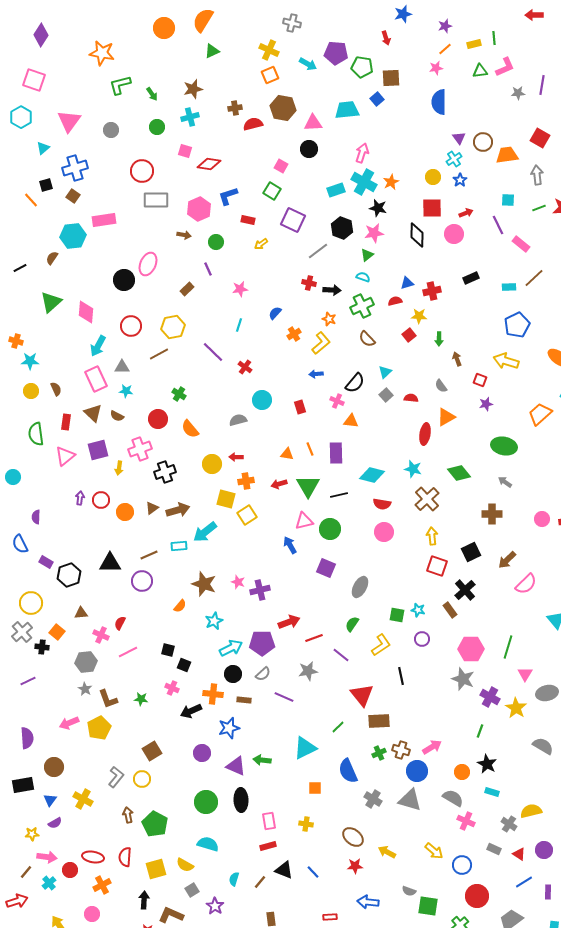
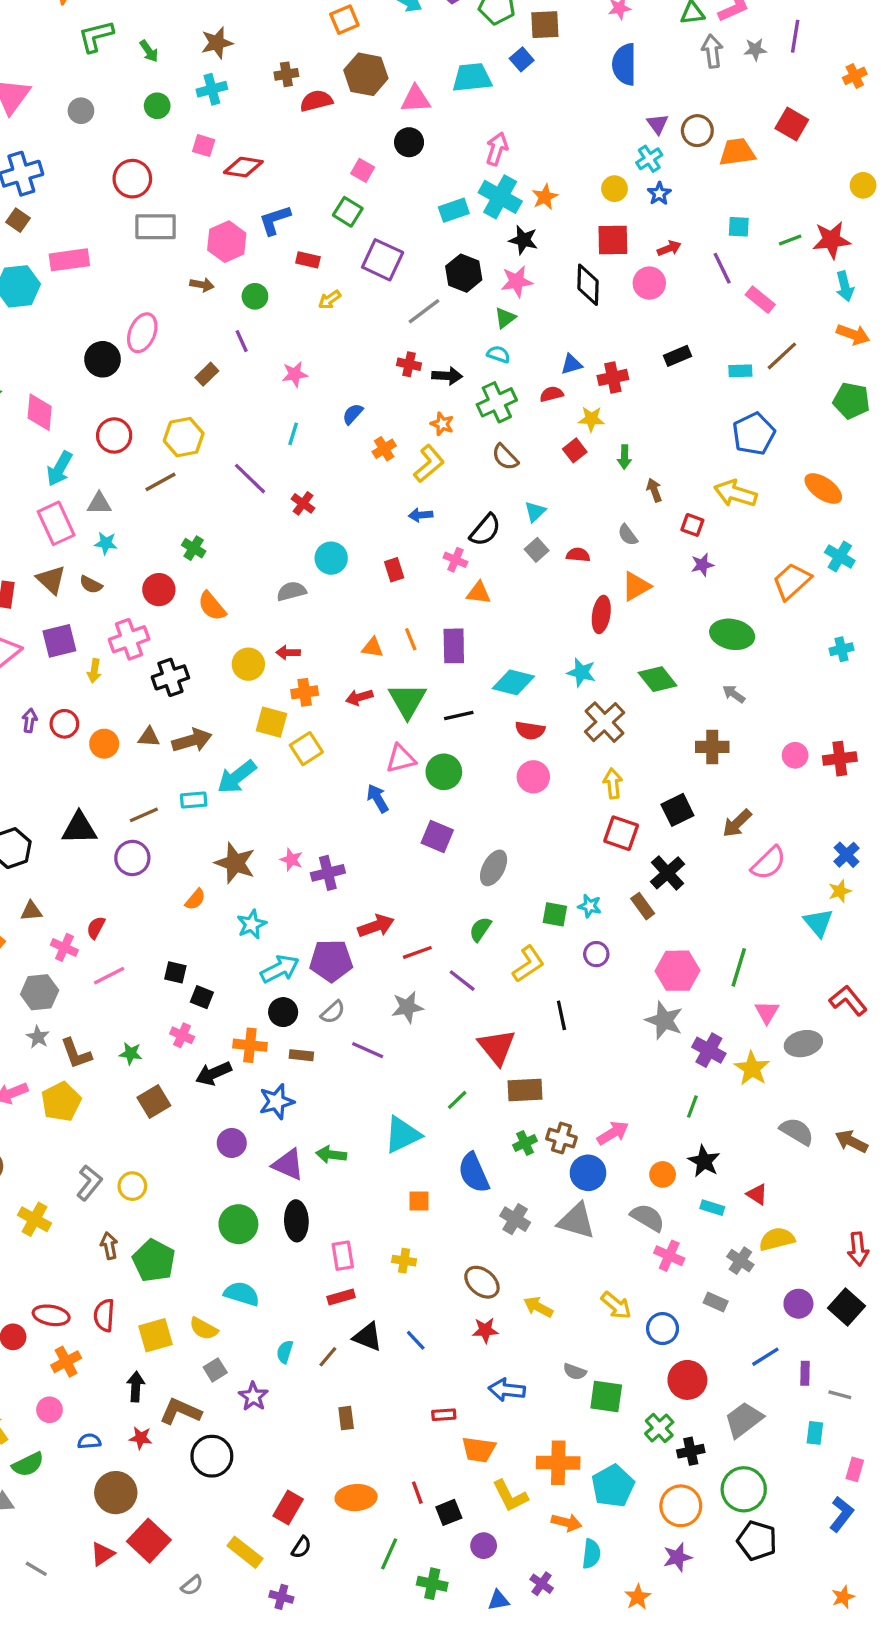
gray arrow: (537, 175) -> (712, 51), moved
brown triangle: (152, 508) -> (149, 737), turned 40
brown square: (152, 751) -> (154, 1102), moved
red triangle: (519, 854) -> (757, 1194), moved

